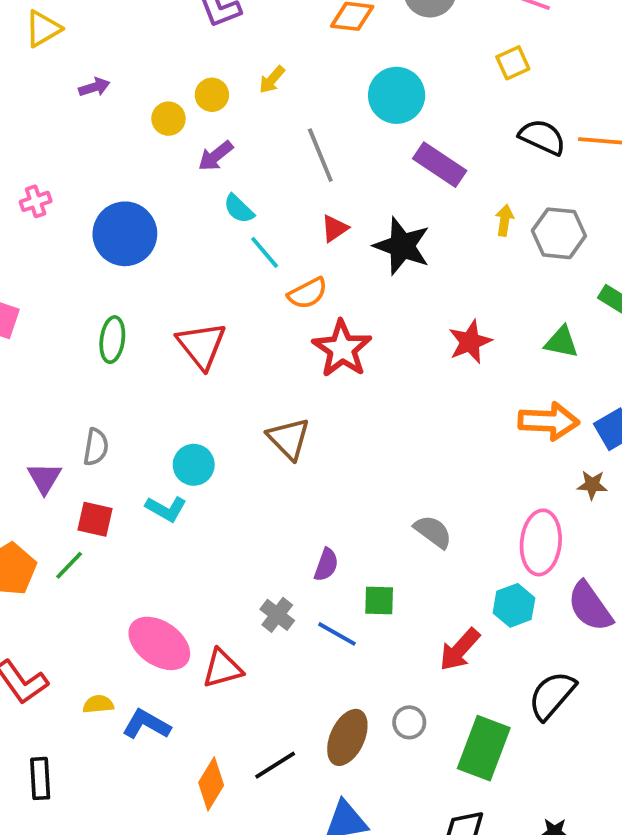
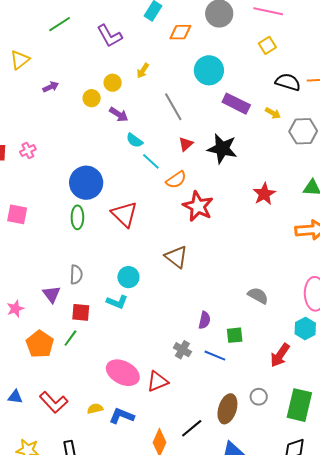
purple arrow: (216, 156) -> (119, 114), turned -102
yellow arrow: (505, 220) -> (273, 113), moved, turned 119
blue circle: (125, 234) -> (86, 183), moved

